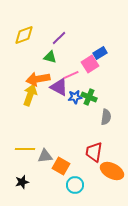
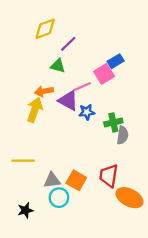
yellow diamond: (24, 35) -> (45, 29), moved
orange arrow: (38, 79) -> (44, 91), size x0.7
green cross: (89, 97) -> (113, 122), moved, turned -35
yellow line: (25, 149) -> (23, 161), moved
orange square: (61, 166) -> (76, 180), moved
cyan circle: (75, 185) -> (59, 198), moved

